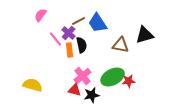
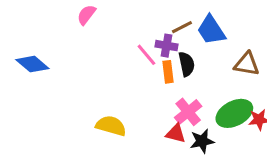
pink semicircle: (41, 15) -> (86, 15), moved
purple cross: (69, 33) -> (167, 46), turned -32

